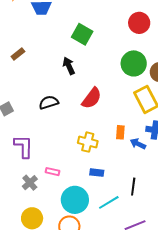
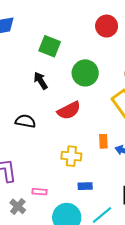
green circle: (134, 63) -> (85, 73), moved
red semicircle: (92, 98) -> (69, 110), turned 35
black semicircle: (49, 102) -> (25, 121), turned 36

